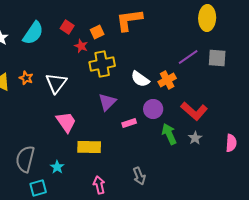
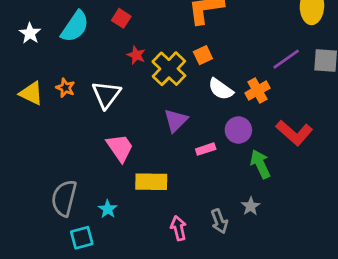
orange square: (97, 32) -> (203, 55), moved
red star: (81, 46) -> (136, 55), moved
yellow cross: (102, 64) -> (169, 69), turned -35
gray star: (195, 138) -> (251, 206), moved
pink arrow: (99, 185) -> (178, 228), moved

